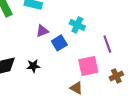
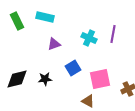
blue square: (59, 43) -> (73, 68), moved
purple line: (107, 44) -> (113, 34), moved, turned 30

